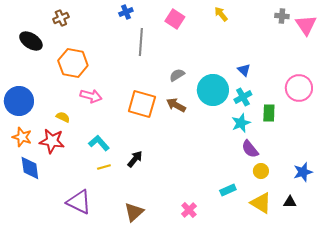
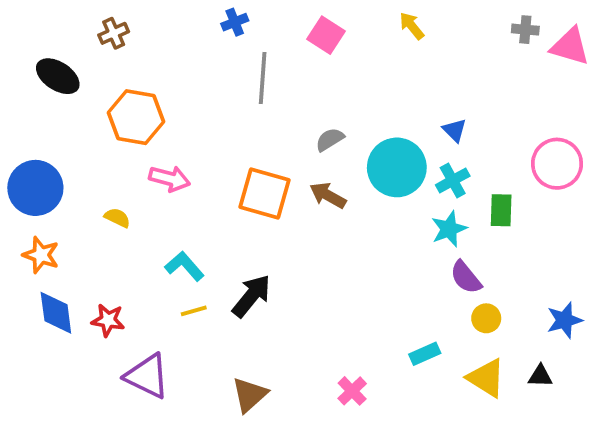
pink triangle: (306, 25) -> (570, 46), turned -40
red star: (52, 141) -> (108, 320), moved, size x0.7
black arrow: (135, 159) -> (251, 296), size x1.4

